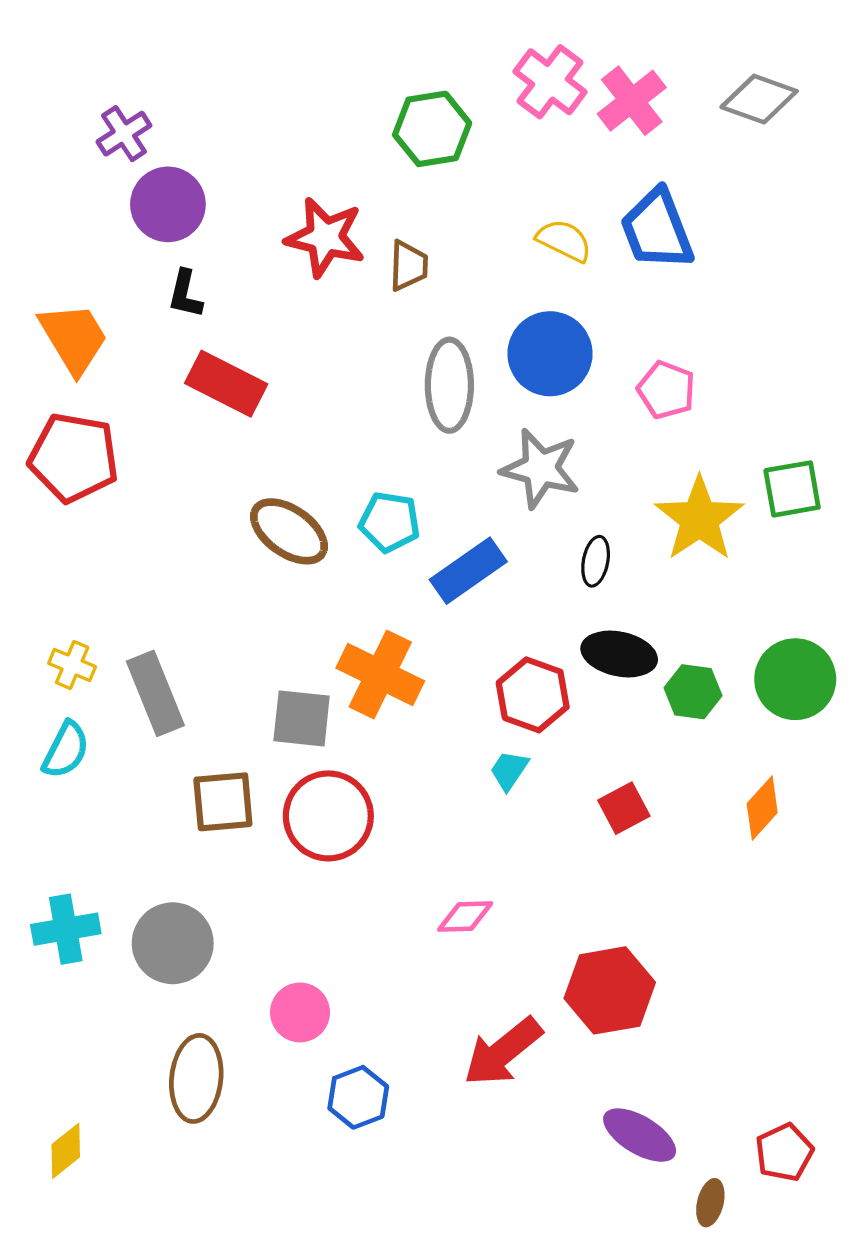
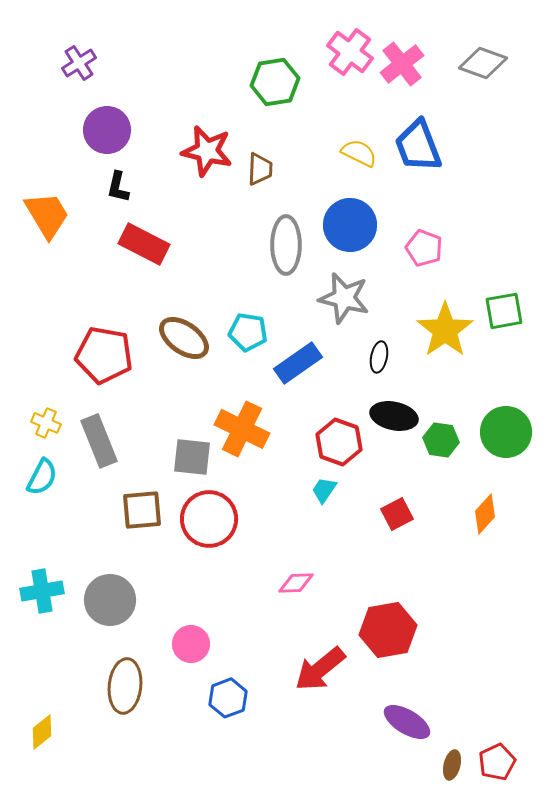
purple cross: (124, 134) -> (79, 63), moved
red pentagon: (74, 457) -> (104, 355), moved
red pentagon: (784, 1152) -> (497, 762), moved

